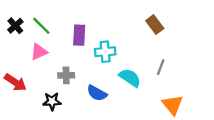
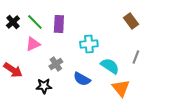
purple rectangle: (79, 35) -> (59, 24), moved
gray cross: (66, 75) -> (56, 64), turned -32
orange triangle: (172, 105) -> (121, 88), moved

